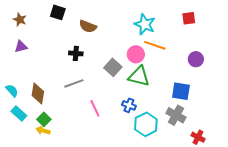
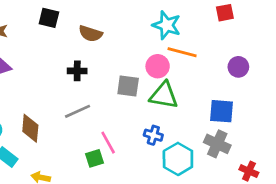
gray square: (113, 67) -> (128, 86), turned -30
green square: (44, 119) -> (95, 158), moved, turned 32

